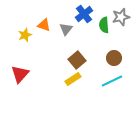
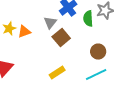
orange triangle: (44, 25) -> (24, 32), moved, turned -40
brown square: (77, 60) -> (61, 38), moved

